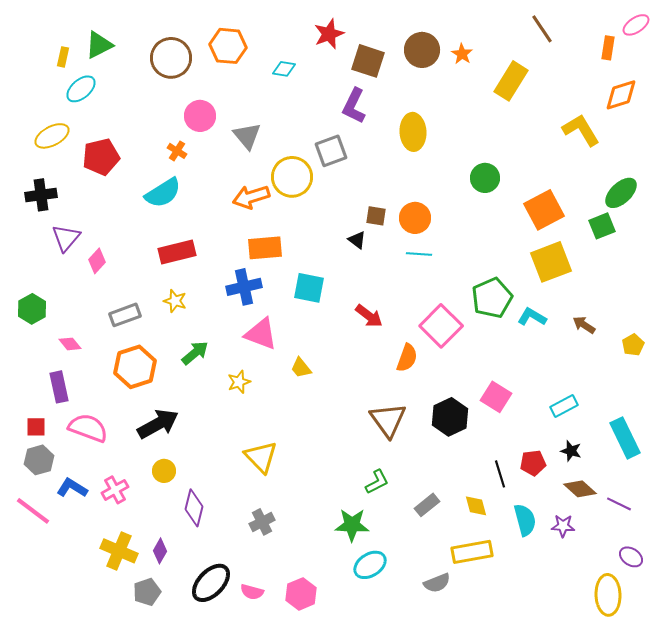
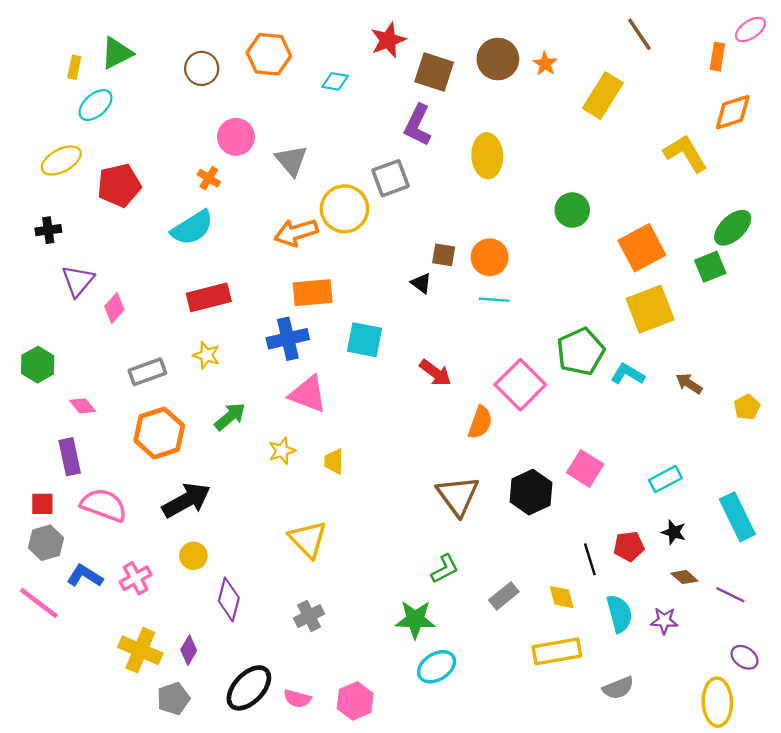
brown circle: (171, 58) -> (202, 68), size x0.7
black cross: (41, 195) -> (48, 230), size x0.7
yellow trapezoid: (301, 368) -> (334, 461), moved, turned 40
brown diamond: (580, 489) -> (684, 577), size x0.7
gray semicircle: (437, 583) -> (618, 688), moved

